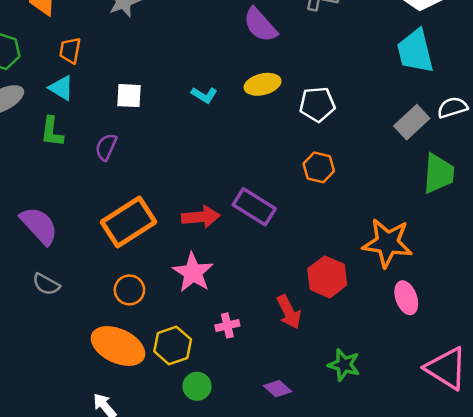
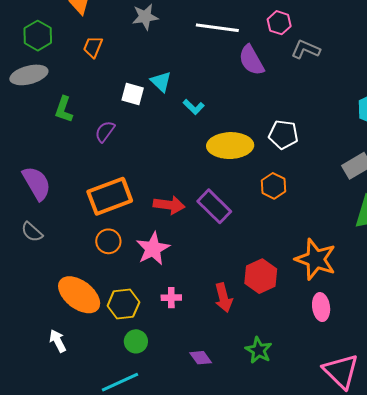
yellow ellipse: (263, 84) -> (230, 146), moved, size x1.5
cyan triangle: (61, 88) -> (161, 82), moved
orange circle: (129, 290) -> (108, 241), moved

